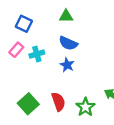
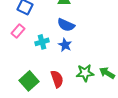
cyan cross: (37, 54) -> (42, 42), moved
green star: (85, 107) -> (85, 73), moved, turned 30

